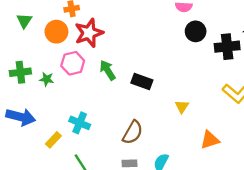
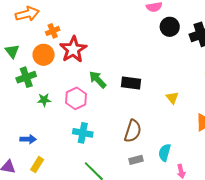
pink hexagon: (73, 63) -> (76, 98), moved
green cross: (20, 72) -> (26, 77), moved
blue arrow: (21, 117) -> (28, 139), size x0.6
yellow rectangle: (53, 140) -> (37, 165), moved

